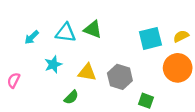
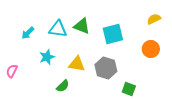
yellow semicircle: (181, 36) -> (154, 19), moved
cyan square: (150, 38) -> (113, 34), moved
orange circle: (178, 68) -> (151, 49), moved, size x0.7

